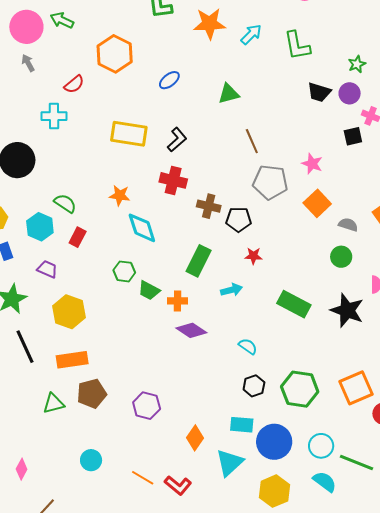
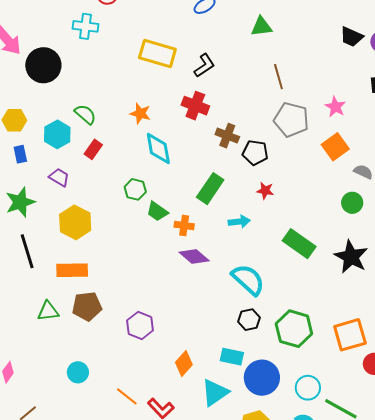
cyan semicircle: (248, 346) -> (248, 280), size x1.8

